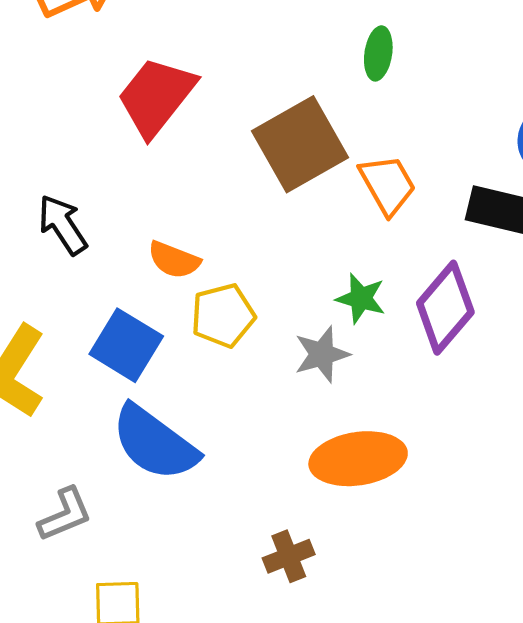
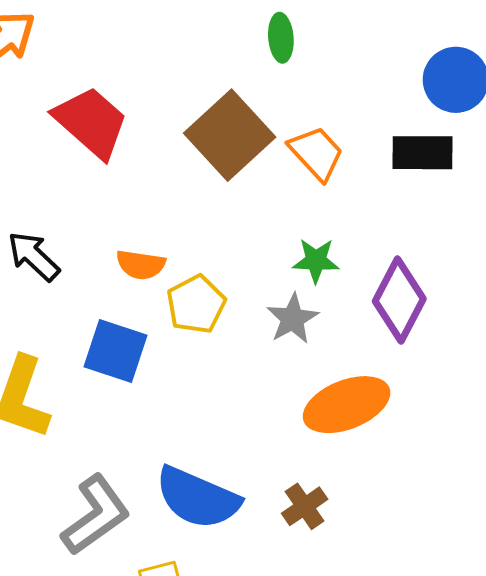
red trapezoid: (156, 97) -> (91, 122), turned 106
purple diamond: (445, 308) -> (399, 300), moved
blue semicircle: (155, 443) -> (198, 498), moved
gray L-shape: (65, 514) -> (96, 515), size x1.5

